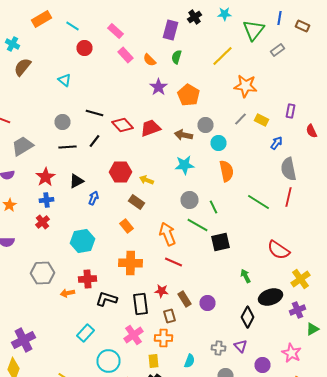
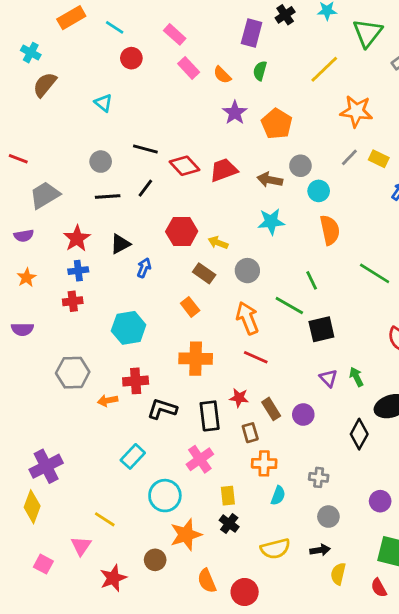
gray circle: (190, 200) -> (247, 271), moved
red cross: (42, 222) -> (73, 301), turned 32
orange cross: (164, 338) -> (264, 463), moved
purple triangle: (240, 346) -> (328, 378), moved

